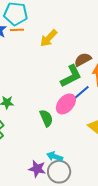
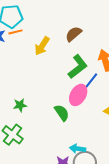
yellow arrow: (49, 38) -> (42, 46), moved
brown semicircle: (83, 60) -> (74, 34), moved

